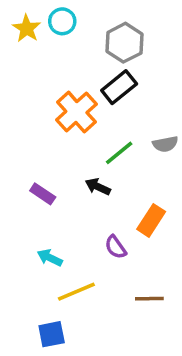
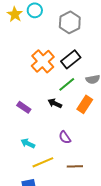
black rectangle: (119, 87) -> (71, 59), moved
orange rectangle: (151, 220) -> (85, 104), moved
brown line: (149, 299) -> (75, 166), moved

